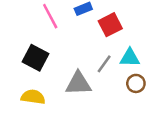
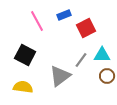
gray triangle: (78, 83) -> (60, 76), turned -35

